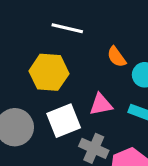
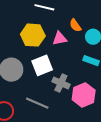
pink triangle: (101, 104) -> (60, 38), moved

